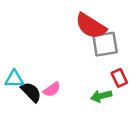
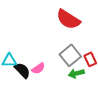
gray square: (105, 44) -> (70, 55), moved, turned -30

